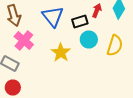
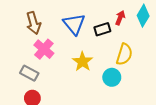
cyan circle: (89, 40) -> (112, 77), moved
yellow semicircle: (115, 46) -> (124, 54), moved

